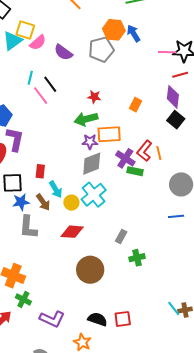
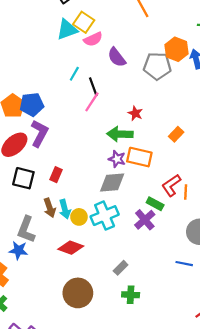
pink line: (41, 96) -> (92, 102), moved, turned 54
purple cross: (125, 158) -> (145, 220), moved
cyan arrow: (56, 189) -> (65, 209), moved
blue star: (21, 202) -> (18, 250), moved

